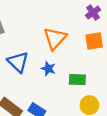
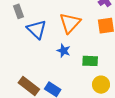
blue triangle: (18, 62) -> (37, 29), moved

